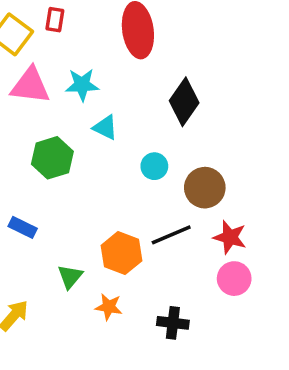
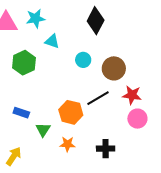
blue rectangle: (23, 227) -> (21, 113), moved

